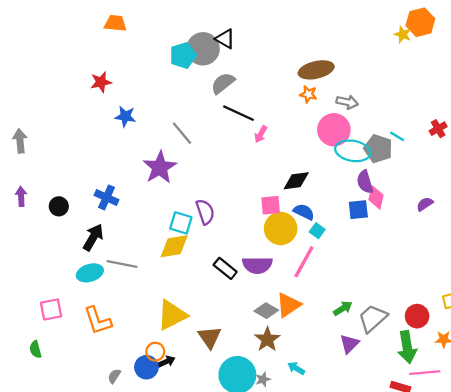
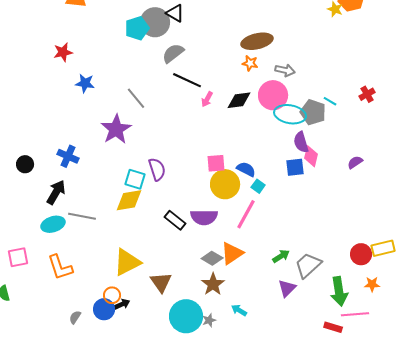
black diamond: (296, 181) -> (239, 100), moved
red circle: (417, 316) -> (361, 254), moved

